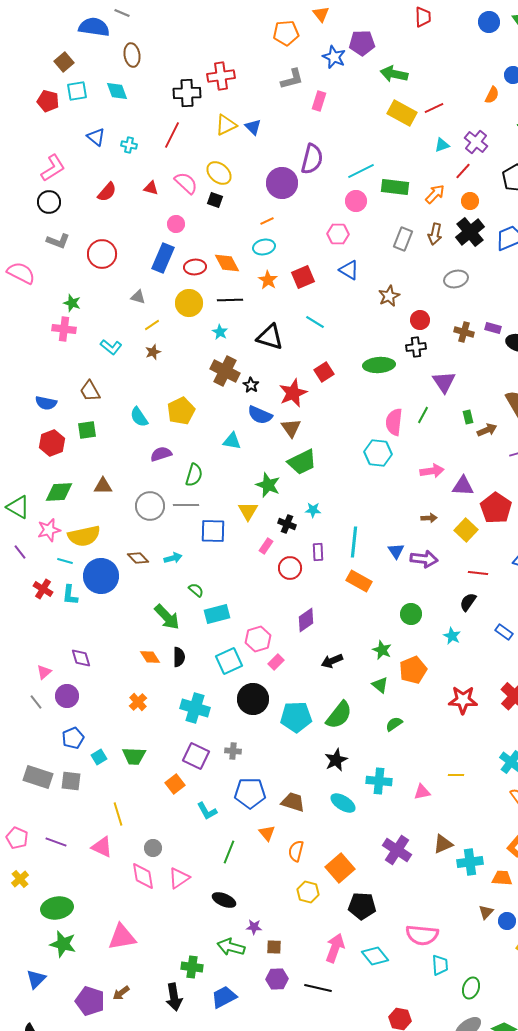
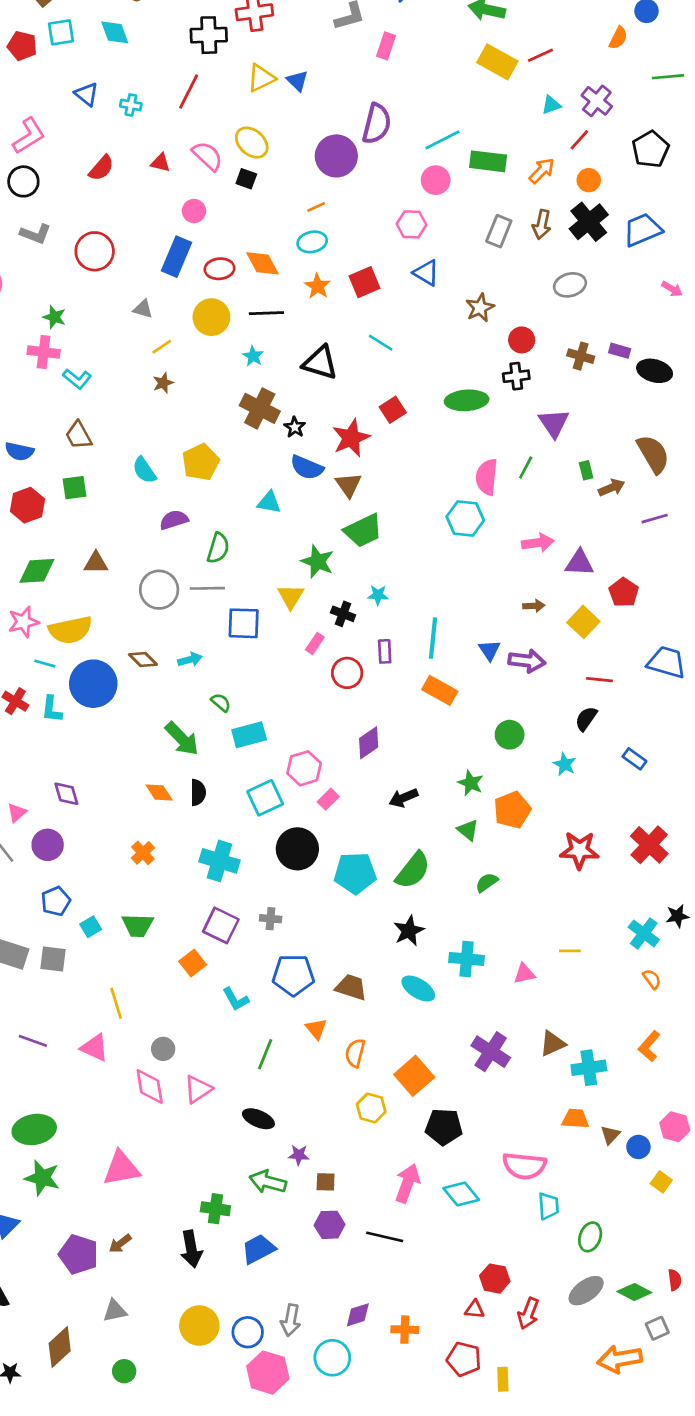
cyan L-shape: (111, 347) -> (77, 379), moved
red pentagon: (496, 508) -> (624, 592), size x0.7
orange trapezoid: (502, 878) -> (575, 1119), moved

